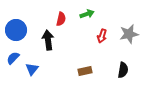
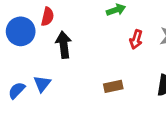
red semicircle: (61, 19) -> (48, 17), moved
blue semicircle: (13, 58) -> (17, 90), moved

